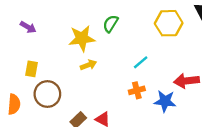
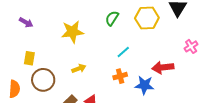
green semicircle: (111, 24) -> (112, 18), moved
yellow arrow: (88, 65) -> (79, 69), moved

